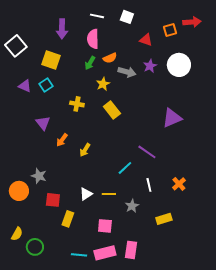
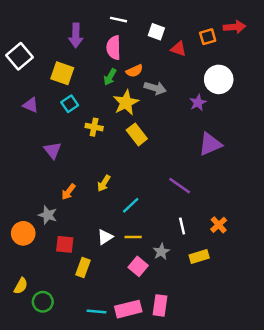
white square: (127, 17) -> (156, 32), moved
purple star: (150, 66) -> (198, 103), moved
yellow star: (103, 84) -> (126, 103), size x1.5
cyan square: (46, 85) -> (70, 104), moved
orange arrow: (62, 140) -> (68, 192), moved
cyan line: (125, 168) -> (131, 205), moved
yellow rectangle: (164, 219) -> (199, 257), moved
pink square: (105, 226) -> (138, 266), moved, turned 35

